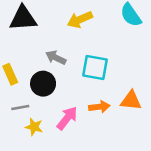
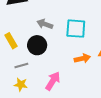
pink arrow: (67, 118) -> (53, 81), moved
yellow star: (34, 127) -> (21, 85), moved

